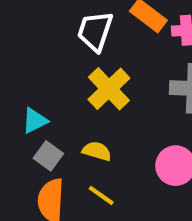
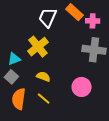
yellow cross: (109, 89) -> (38, 47), moved
gray square: (48, 156) -> (11, 77), moved

